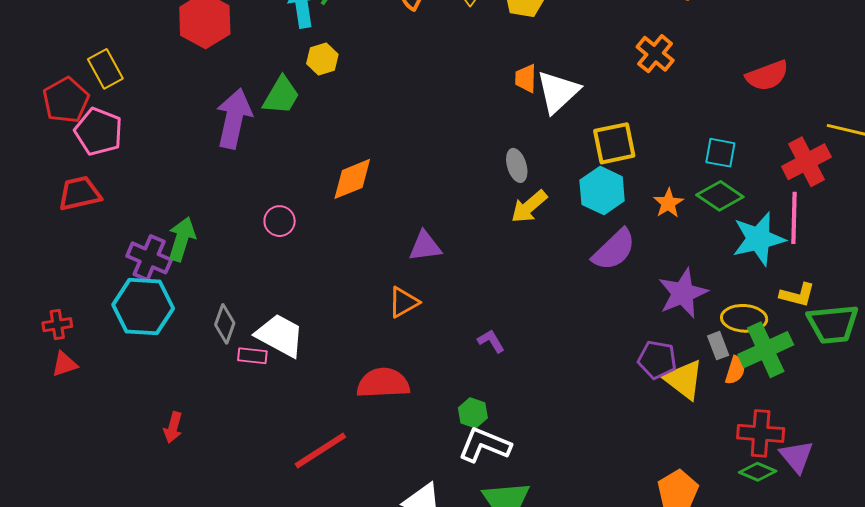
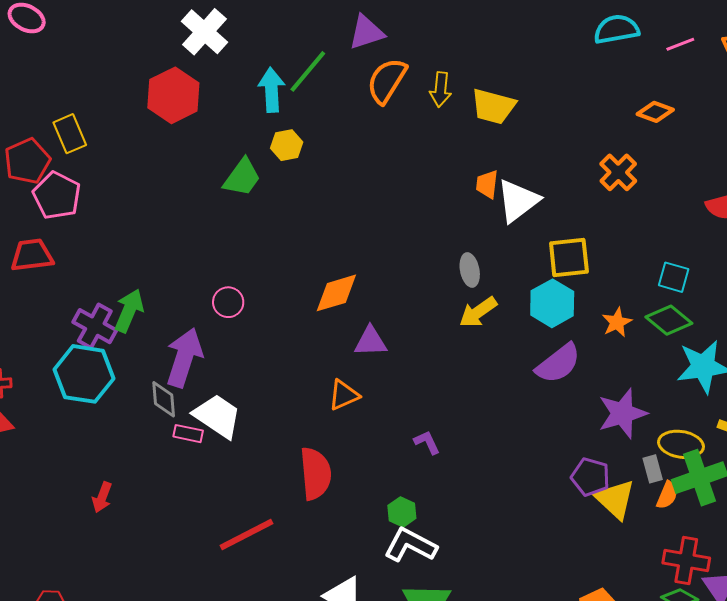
purple arrow: (234, 118) -> (184, 358), moved
orange diamond: (352, 179) -> (336, 293), moved
gray diamond: (225, 324) -> (164, 399), turned -30
red semicircle: (383, 383) -> (315, 474), turned 82

